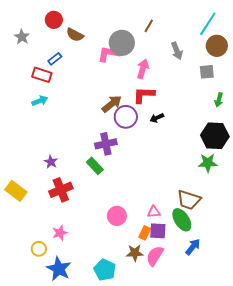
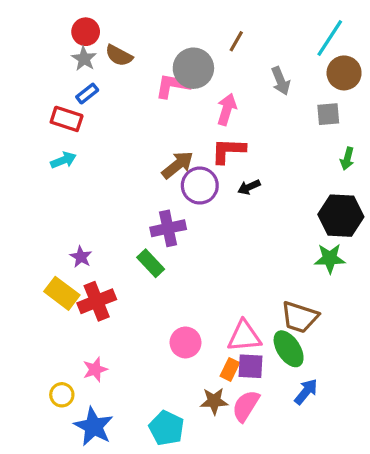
gray star: (22, 37) -> (84, 59), moved
yellow rectangle: (16, 191) -> (62, 293), moved
pink triangle: (154, 212) -> (244, 336), size x1.6

